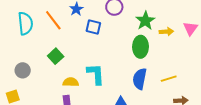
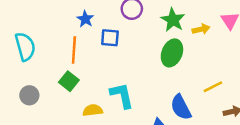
orange line: (53, 20) -> (74, 50), moved, turned 50
green ellipse: (141, 47) -> (172, 53), turned 30
gray circle: (23, 70) -> (29, 95), moved
blue semicircle: (140, 79) -> (181, 107), moved, turned -30

